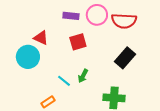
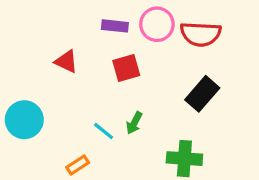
cyan circle: (28, 57) -> (24, 120), moved

